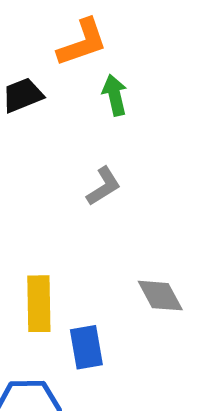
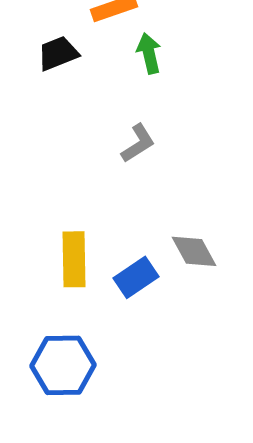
blue rectangle: (86, 347) -> (136, 277), moved, turned 66

